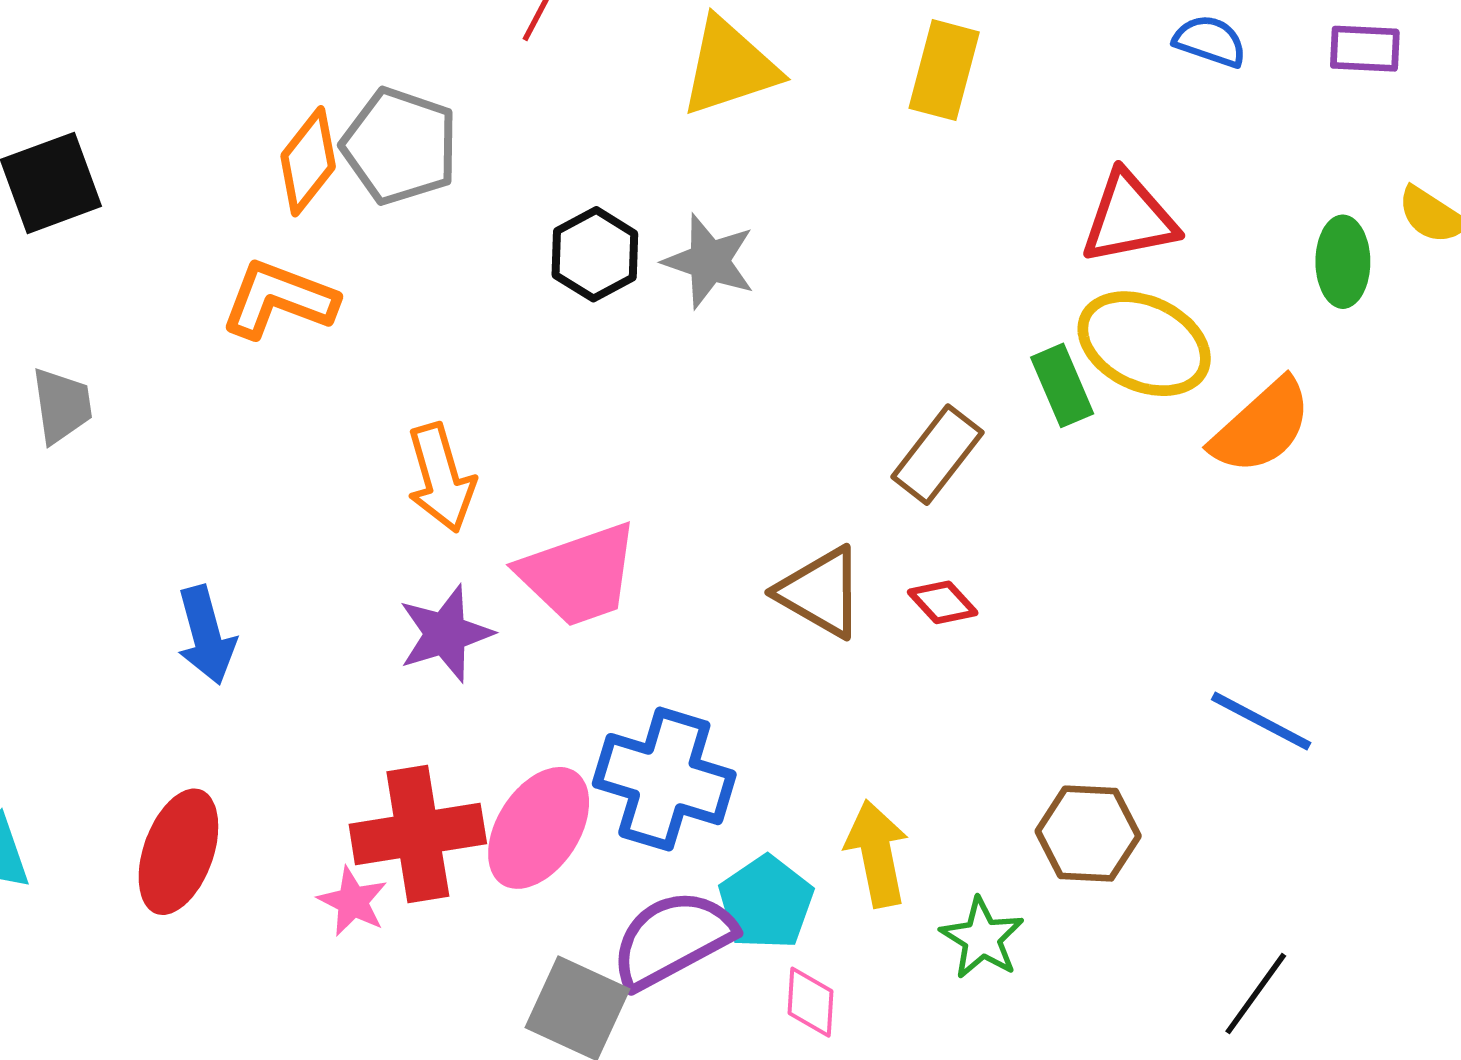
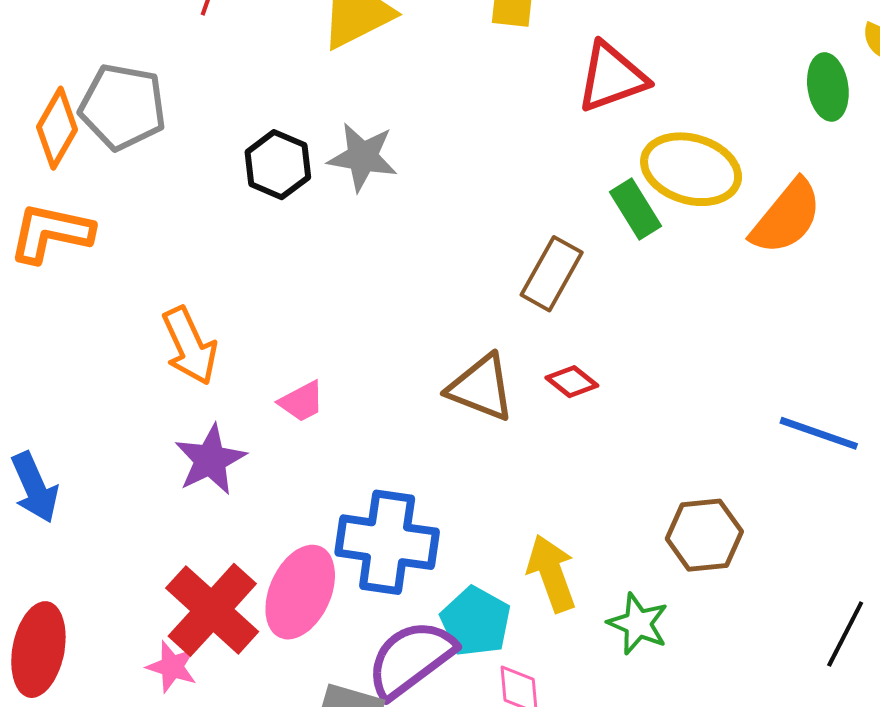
red triangle: (1129, 218) -> (612, 77), moved
pink trapezoid: (579, 575) -> (302, 402), size x0.5
red cross: (418, 834) -> (212, 610), turned -30

